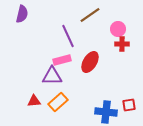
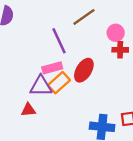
red triangle: (34, 101) -> (28, 110), moved
orange rectangle: (58, 102) -> (59, 83), moved

